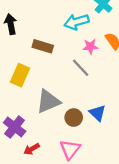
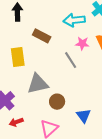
yellow rectangle: (20, 75) -> (18, 57), turned -42
blue triangle: (97, 113) -> (84, 116), moved

